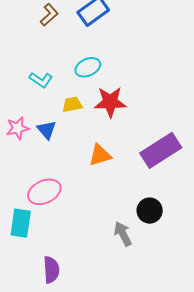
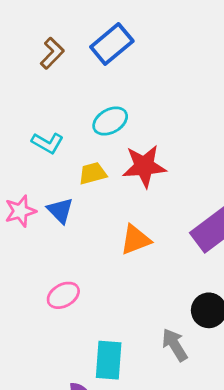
pink ellipse: (44, 192) -> (63, 295), size x0.7
cyan rectangle: (21, 223) -> (109, 360), moved

